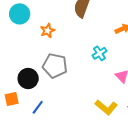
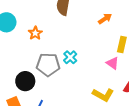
cyan cross: (99, 53) -> (70, 57), moved

